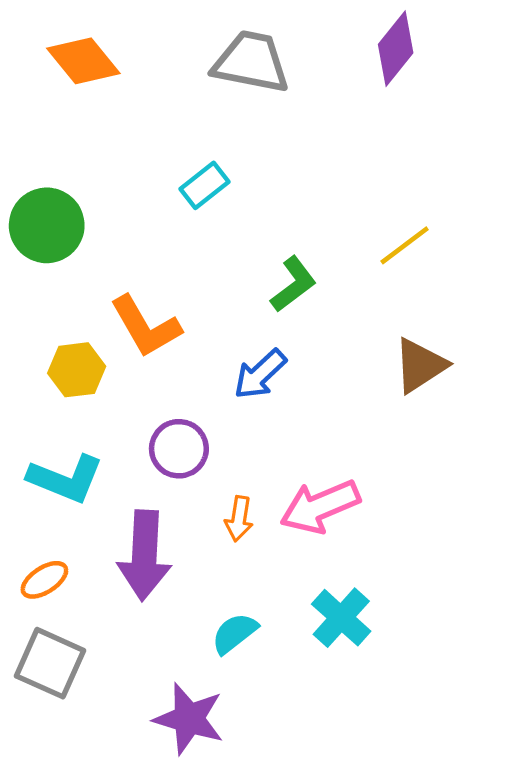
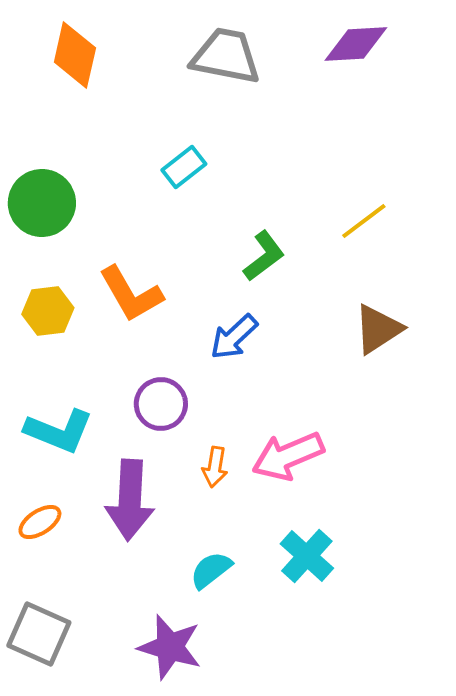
purple diamond: (396, 49) -> (356, 44), turned 48
orange diamond: (83, 61) -> (75, 55), turned 52
yellow hexagon: (77, 370) -> (48, 311), moved
gray square: (50, 663) -> (39, 634), moved

